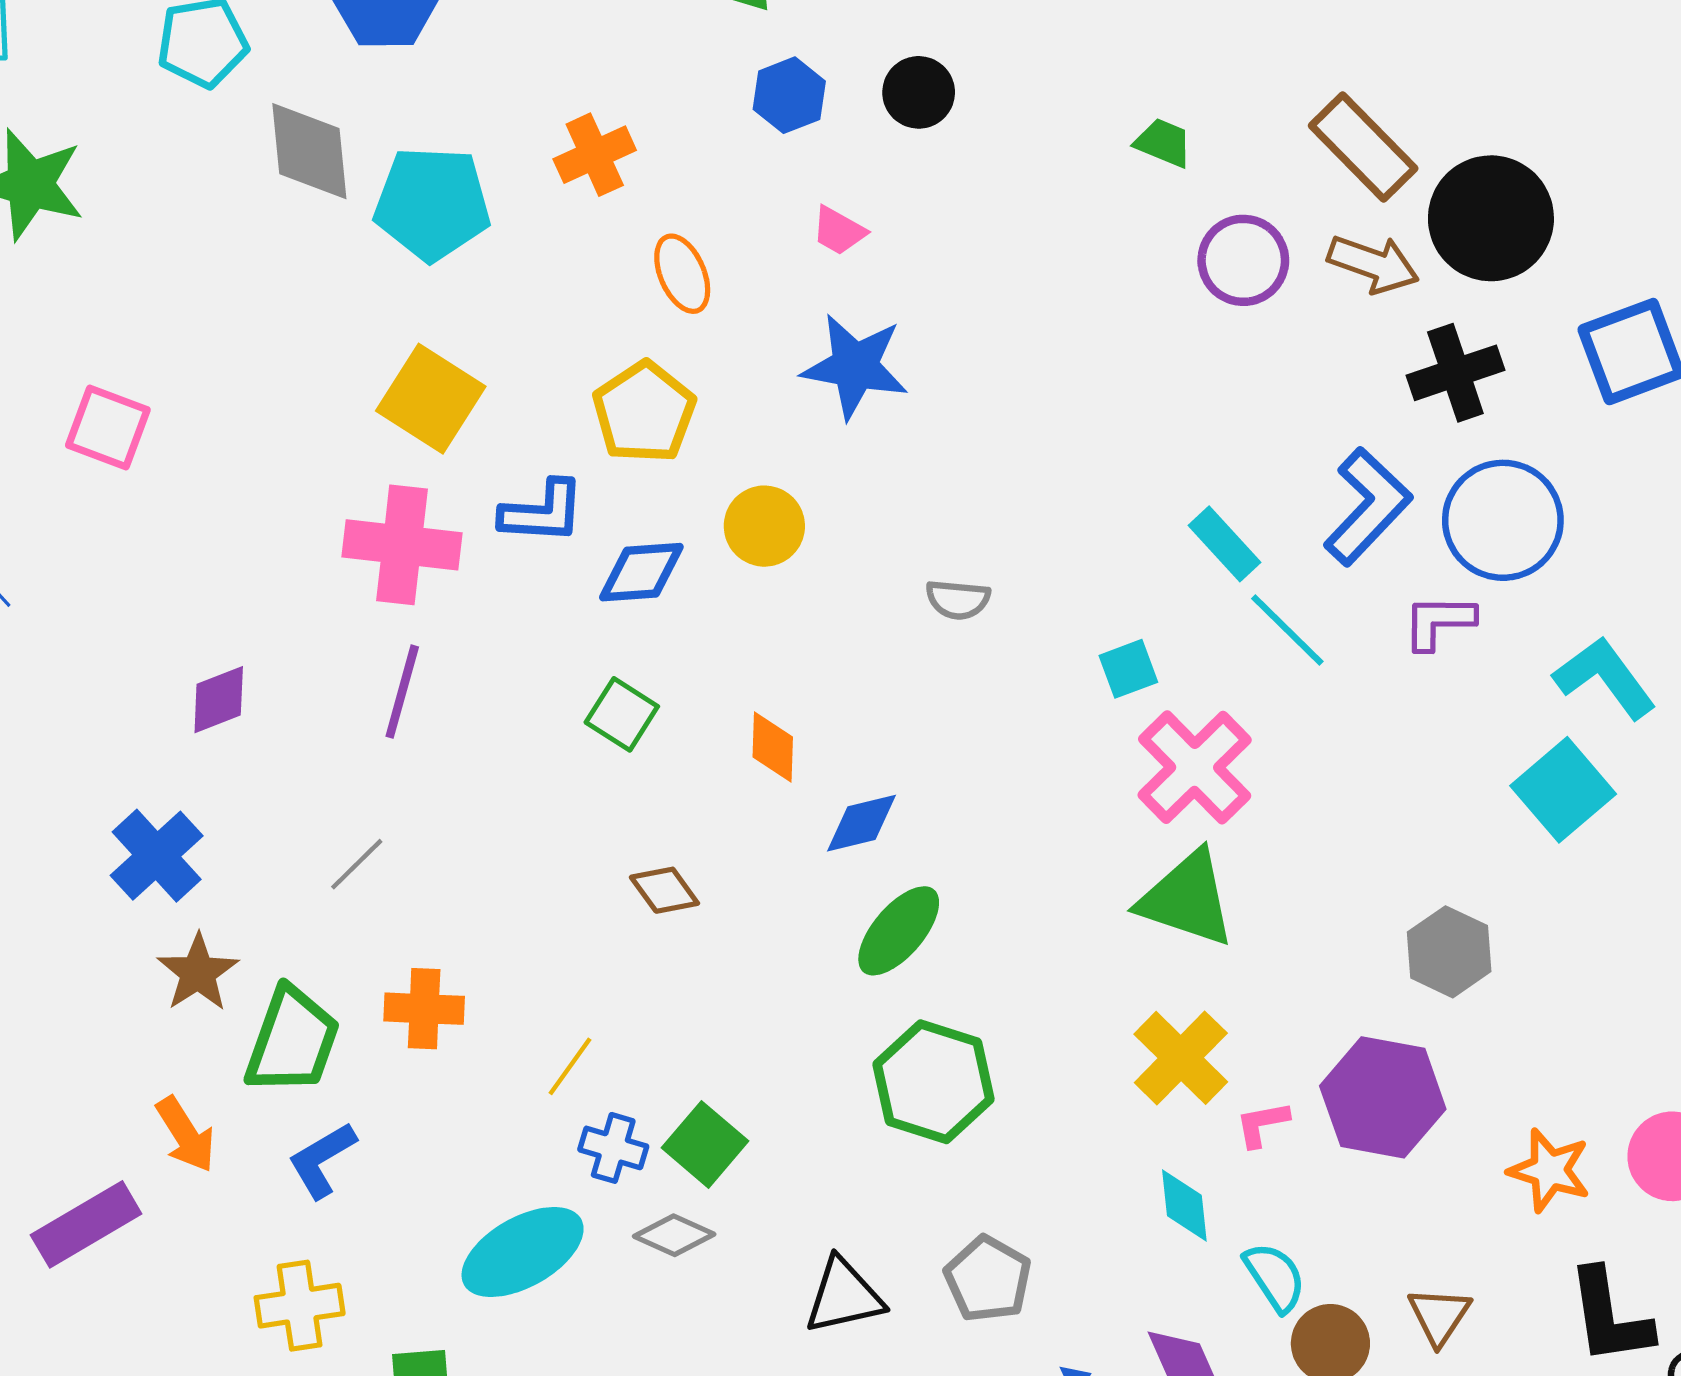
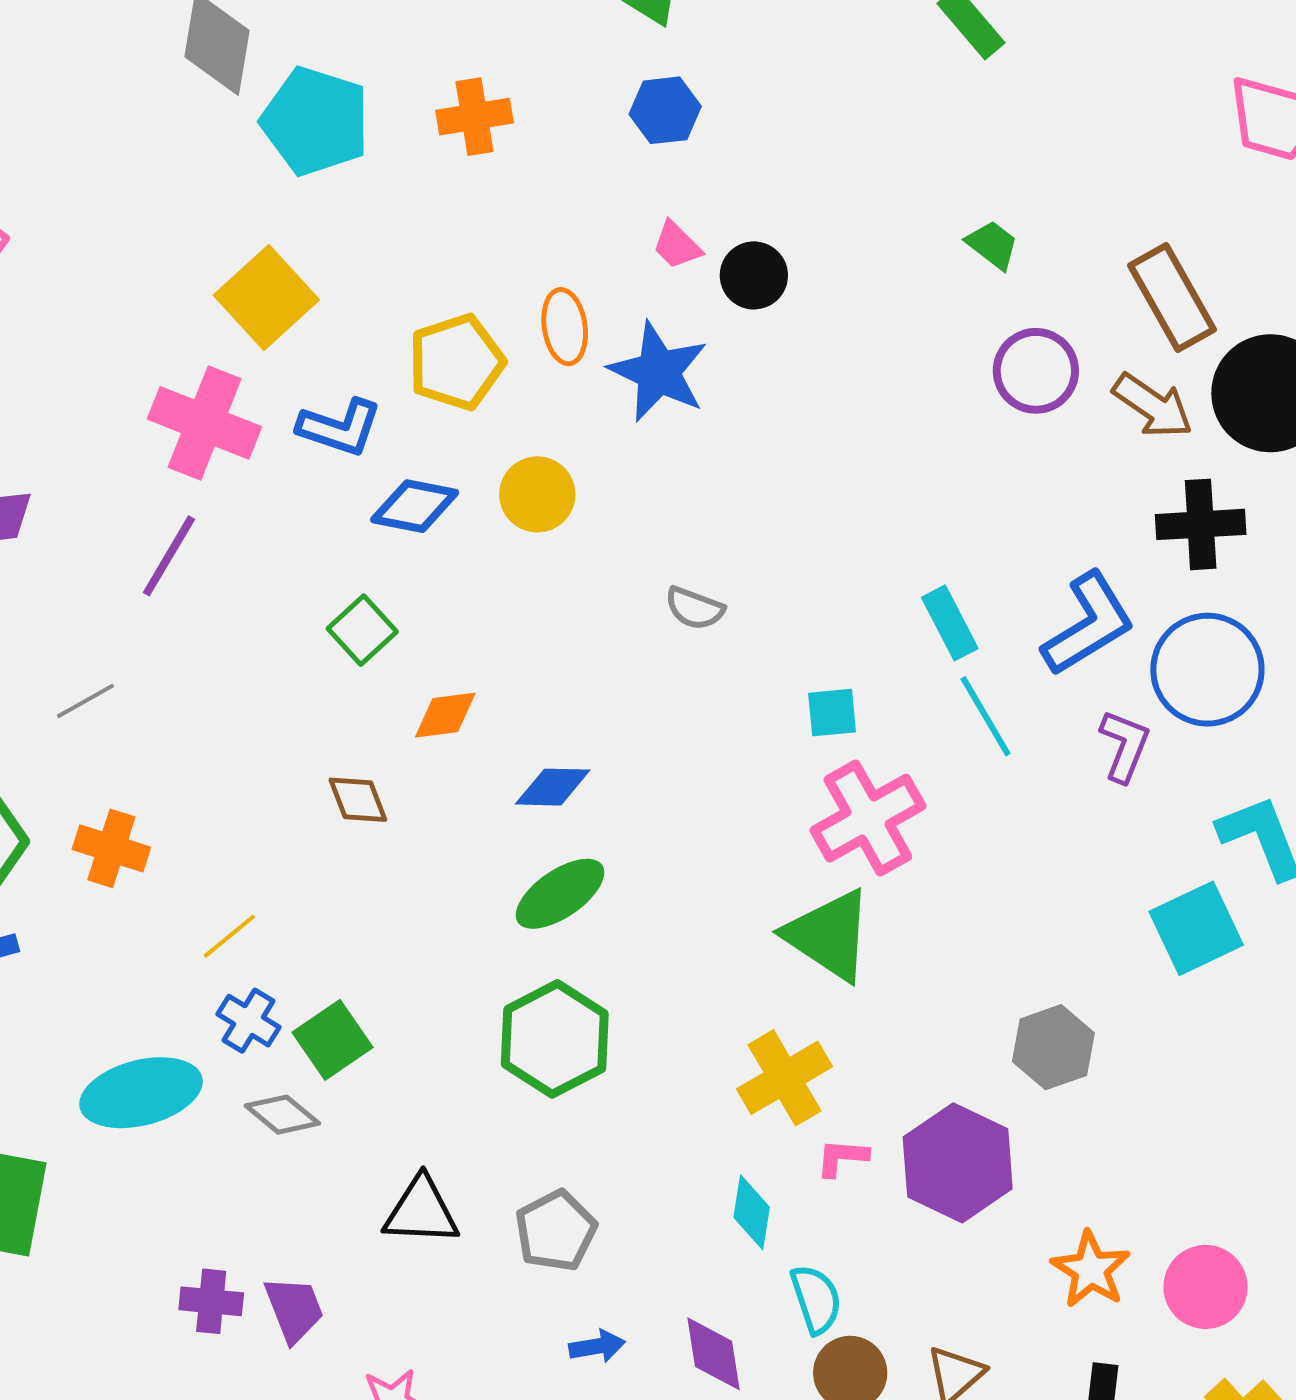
black circle: (919, 92) -> (754, 275), moved
orange ellipse: (682, 274) -> (565, 327), moved
purple L-shape: (1439, 622) -> (1125, 746), turned 96
orange diamond: (773, 747) -> (445, 715), moved, turned 66

